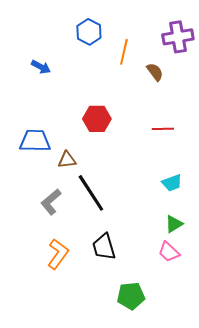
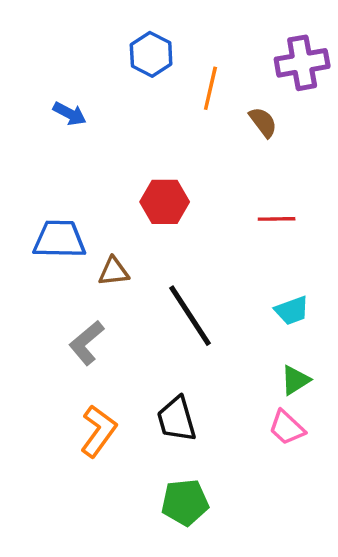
black line: (91, 193) -> (190, 316), moved
green pentagon: (131, 296) -> (185, 502), moved

